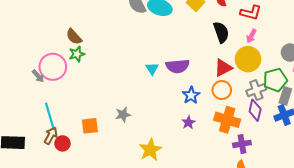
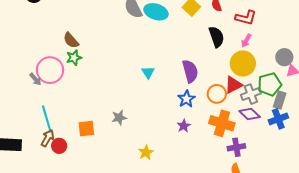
purple semicircle: (178, 66) -> (190, 71), moved, turned -100
red triangle: (223, 68) -> (233, 85), moved
purple diamond: (255, 110) -> (250, 114), turned -60
yellow star: (150, 150) -> (146, 152), size x0.7

